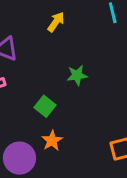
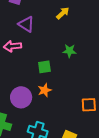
green square: (45, 106) -> (44, 67), turned 32

